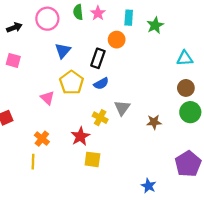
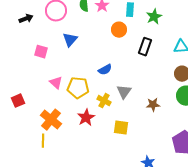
black rectangle: (98, 58) -> (145, 47), moved
pink square: (13, 60) -> (41, 52), moved
yellow pentagon: (72, 82) -> (78, 88), moved, turned -30
orange cross: (42, 139) -> (51, 120), size x1.5
yellow square: (92, 159) -> (121, 128), moved

